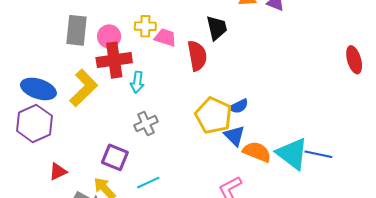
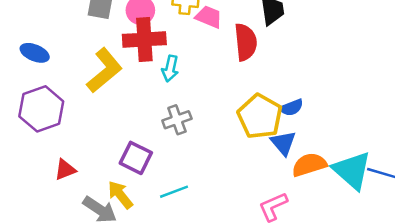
blue ellipse: (38, 89) -> (35, 53), moved, size x0.7
orange semicircle: (257, 152) -> (309, 165), turned -44

